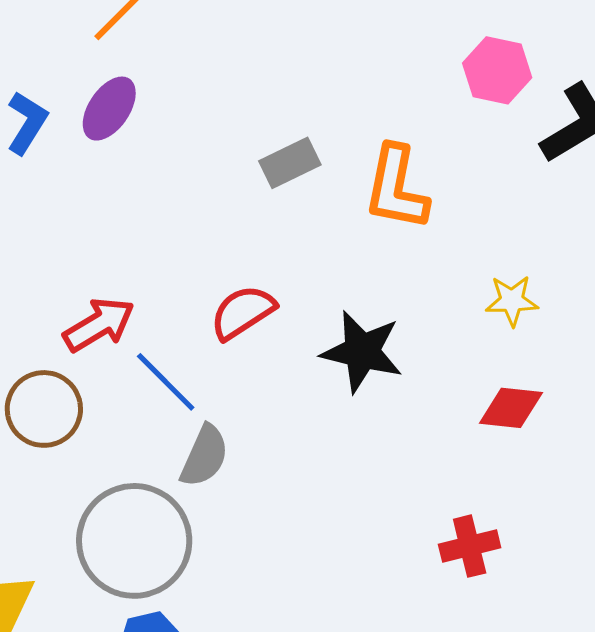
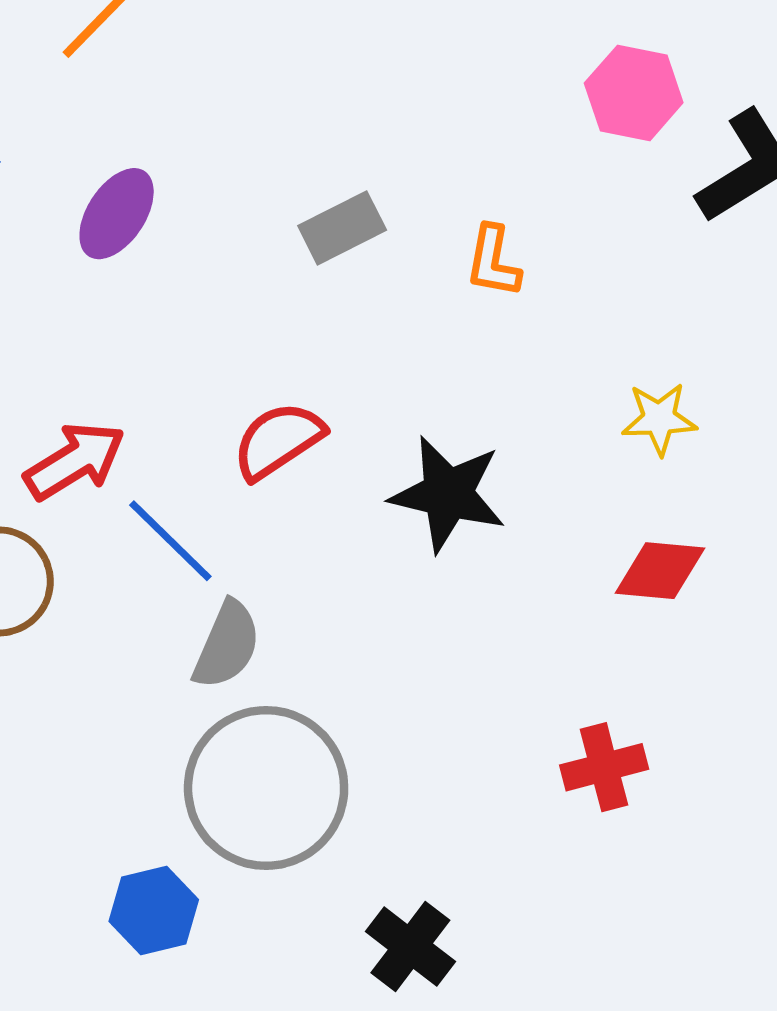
purple ellipse: (109, 109) -> (117, 214), moved
orange L-shape: (396, 188) -> (493, 261), size x0.6
gray circle: (134, 541) -> (266, 788), moved

